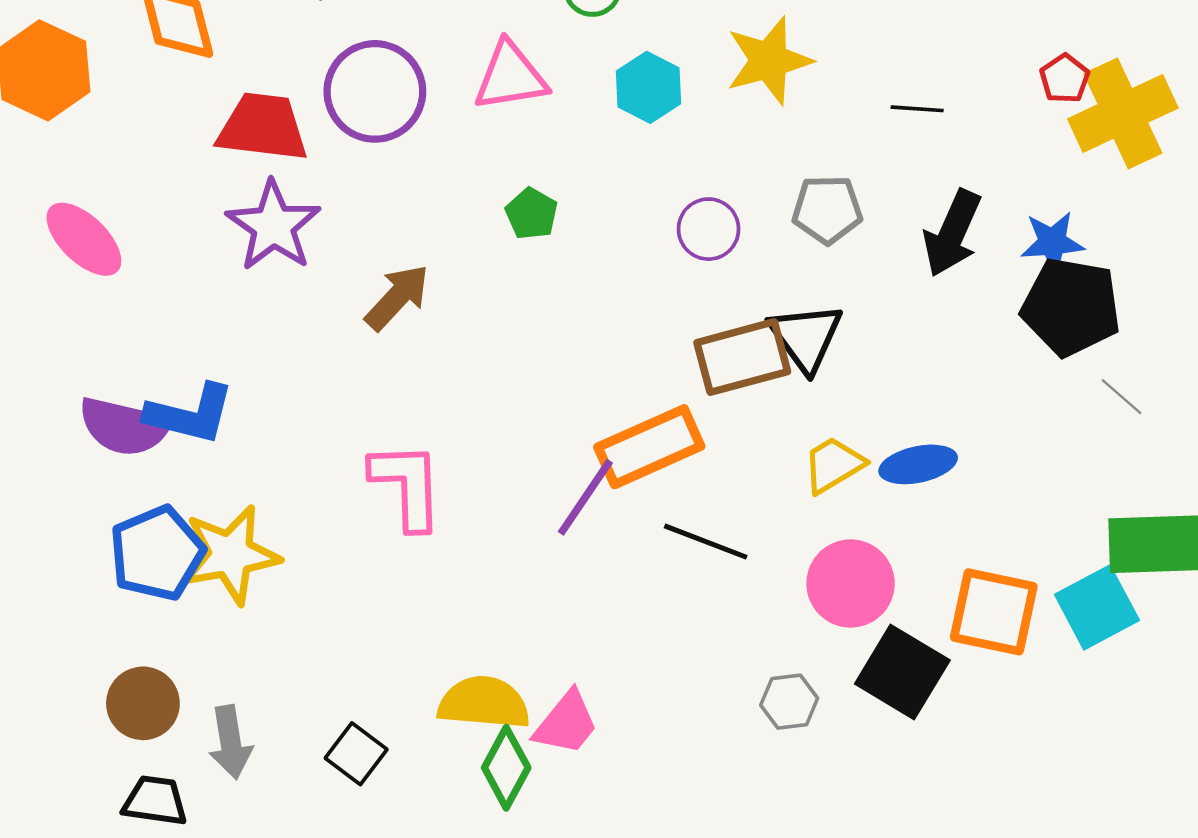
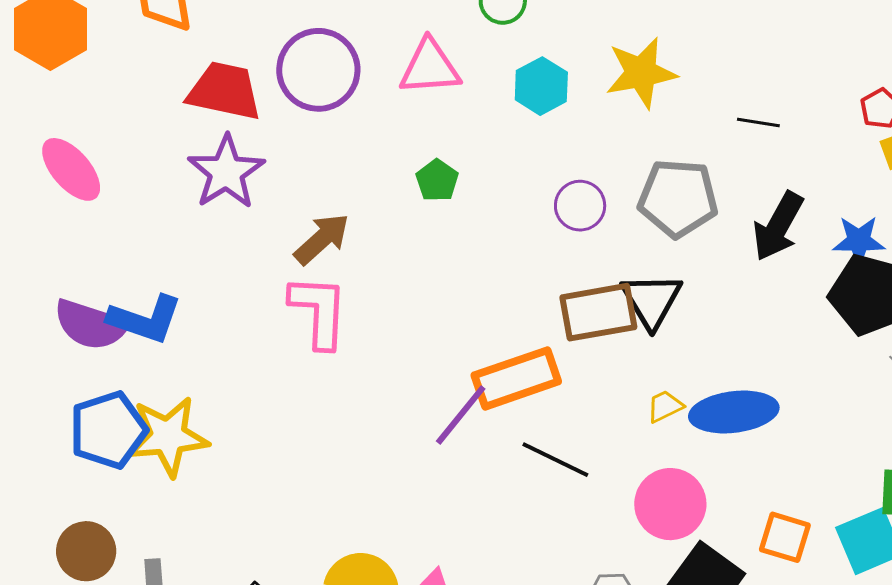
gray pentagon: (827, 210) -> (678, 198), size x1.4
blue ellipse: (918, 464) -> (734, 412), size x1.4
yellow trapezoid: (833, 465) -> (665, 406), size x0.7
pink L-shape: (407, 485) -> (319, 311), moved
orange square: (994, 612) -> (785, 537), size x0.7

